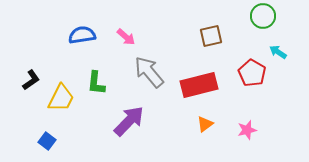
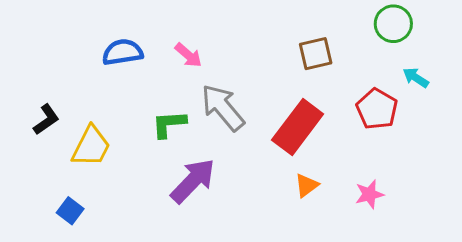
green L-shape: (96, 83) -> (169, 124), moved, turned 80
red rectangle: (199, 85) -> (298, 127), turned -39

